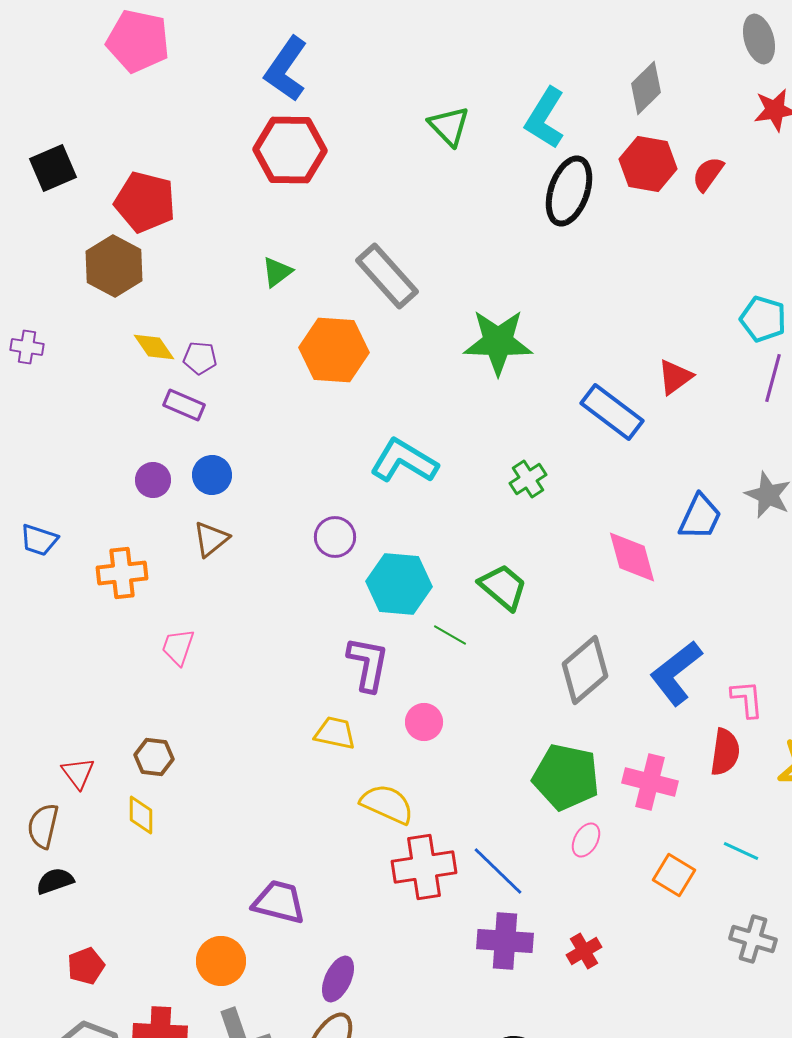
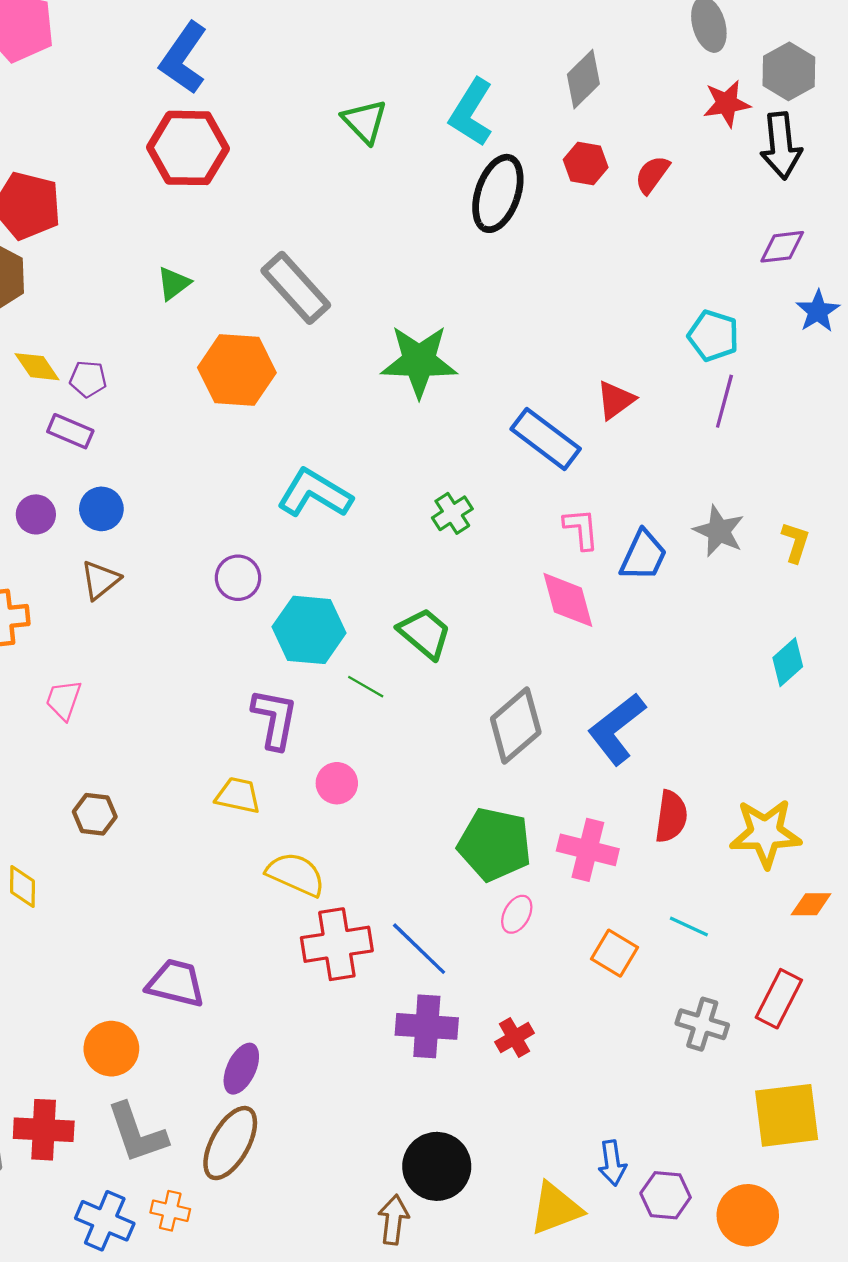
red hexagon: (648, 164) -> (586, 163), size x0.7
pink L-shape: (747, 699) -> (581, 529), moved
brown hexagon: (154, 757) -> (95, 814), moved

